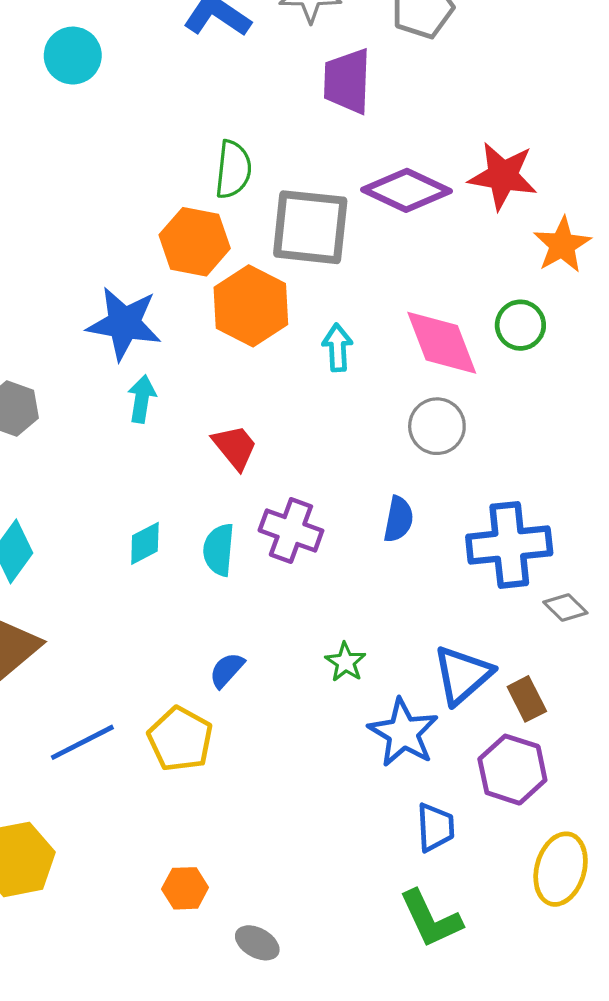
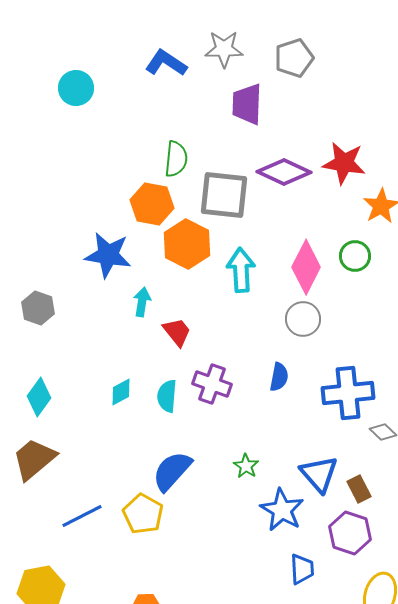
pink diamond: (442, 343) -> (306, 267), turned 48
cyan arrow: (337, 348) -> (241, 270), size x1.5
cyan arrow: (142, 399) -> (142, 302), moved
blue semicircle: (227, 670) -> (172, 471), size x1.8
blue triangle: (463, 675) -> (319, 474), turned -30

